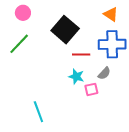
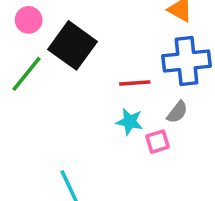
black square: (65, 30) -> (72, 45), moved

